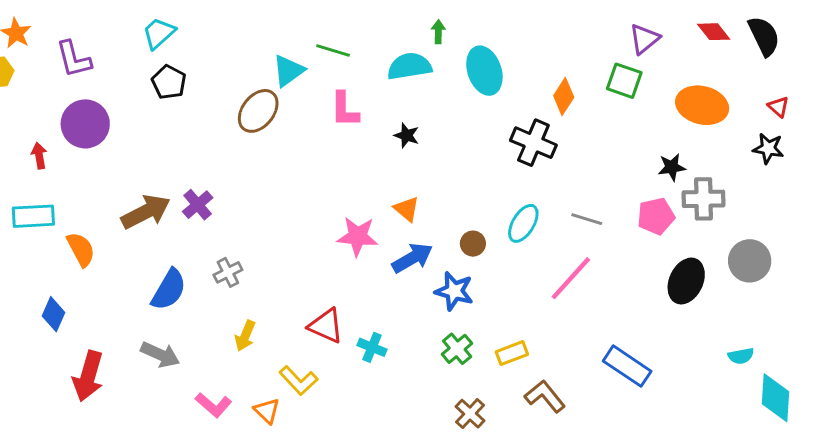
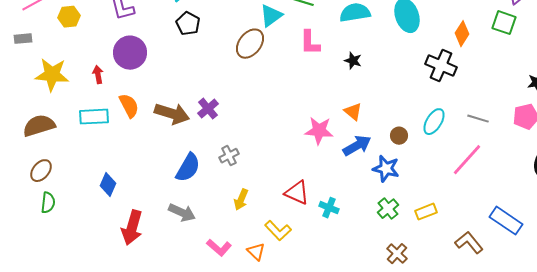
brown arrow: (146, 212) -> (172, 114), turned 44
orange semicircle: (81, 249) -> (129, 106), moved
brown L-shape: (545, 396) -> (469, 243), moved

